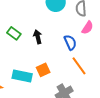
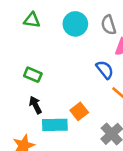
black arrow: (38, 37) -> (35, 105), moved

